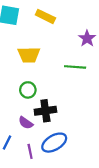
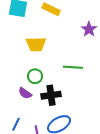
green line: (75, 67) -> (73, 67), moved
purple semicircle: (26, 123) -> (25, 93), moved

